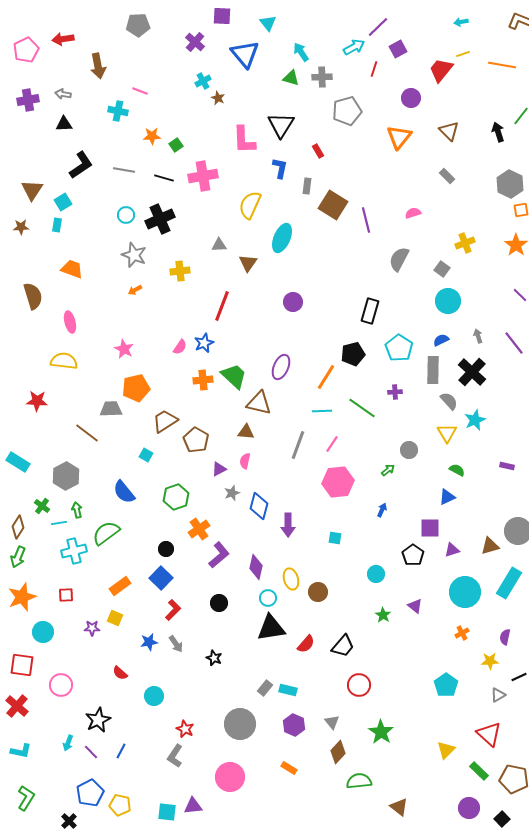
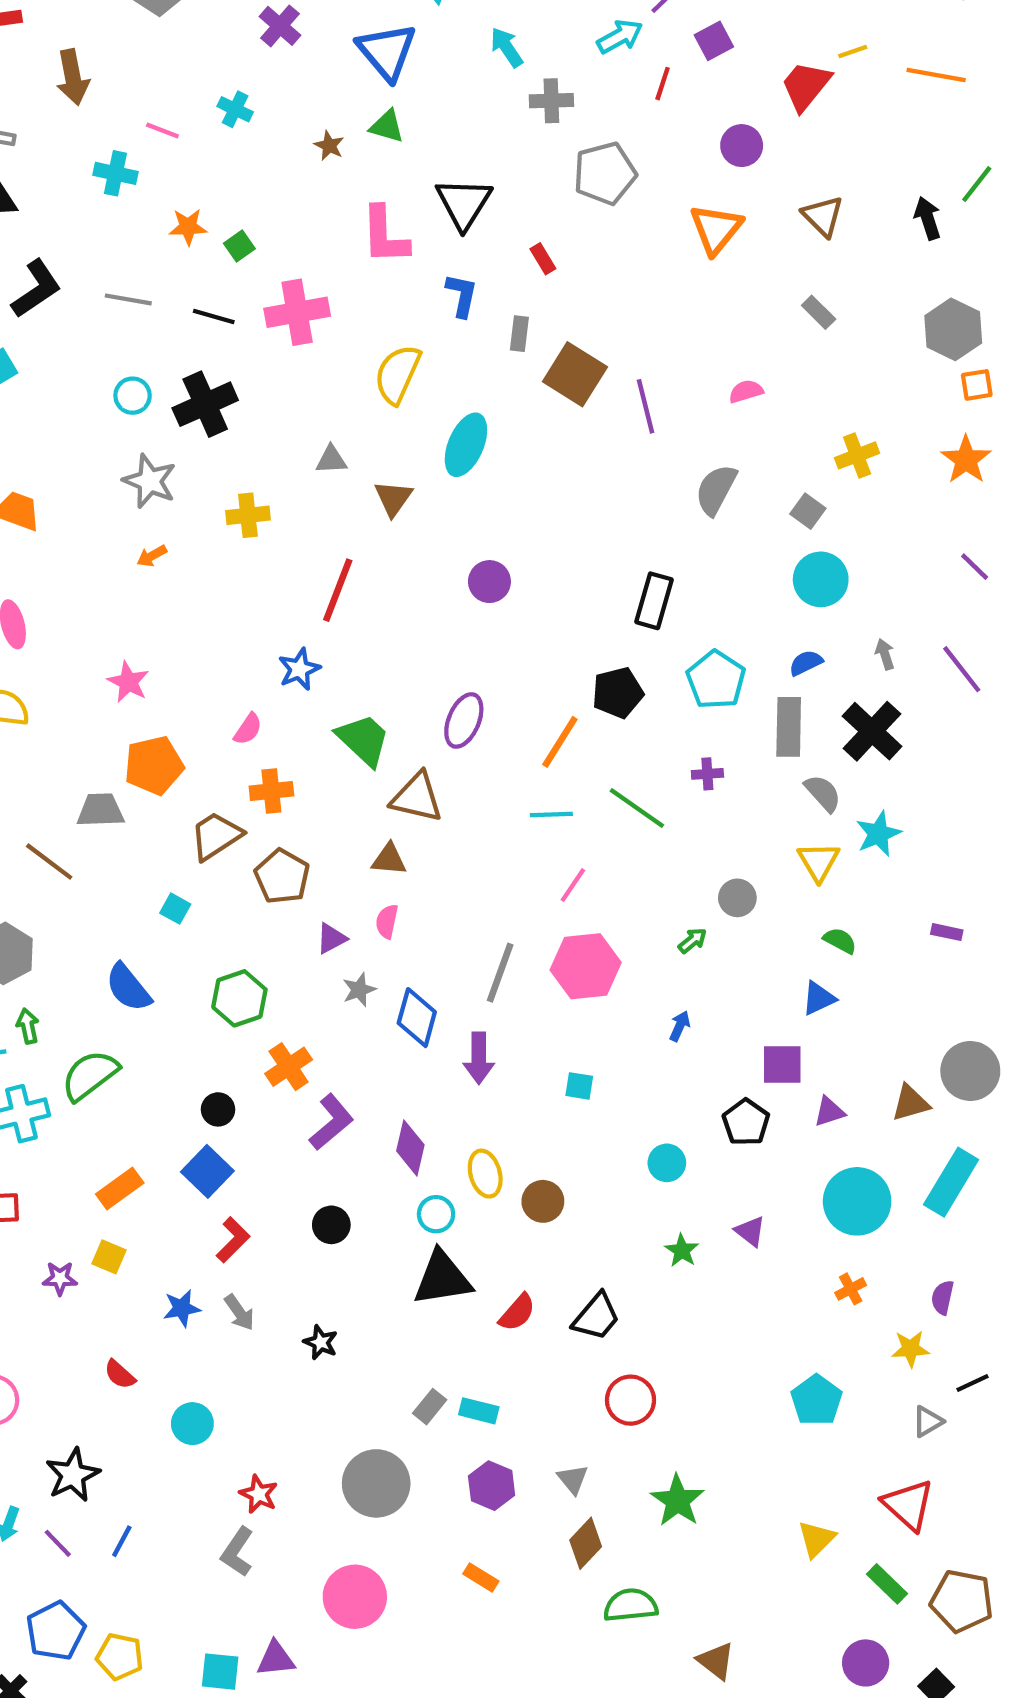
green triangle: (291, 78) -> (387, 126), moved
cyan cross: (203, 81) -> (235, 109), moved, turned -35
pink semicircle: (180, 347) -> (248, 729), moved
orange cross: (203, 380) -> (271, 791), moved
gray line: (298, 445) -> (500, 973), moved

